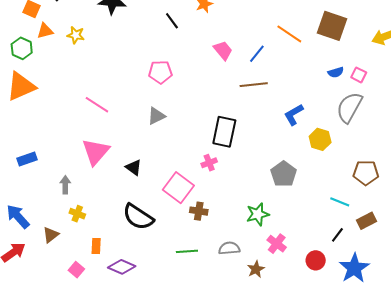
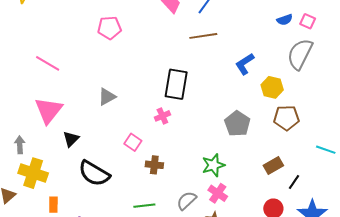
gray triangle: (156, 116) -> (107, 97), moved
black triangle: (134, 167) -> (71, 139), moved, turned 42
brown pentagon: (366, 173) -> (286, 118), moved
pink square: (178, 188) -> (133, 142), size x0.6
cyan line: (340, 202) -> (326, 150), moved
yellow cross: (77, 214) -> (33, 173), size x1.8
brown rectangle: (366, 221) -> (273, 166), moved
pink cross: (277, 244) -> (218, 193), moved
gray semicircle: (229, 248) -> (187, 201), turned -35

